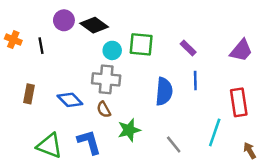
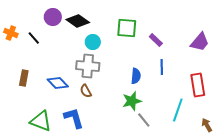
green square: (141, 44) -> (127, 28), moved
black line: (41, 46) -> (34, 38), turned -32
blue semicircle: (164, 91) -> (136, 76), size x0.7
green star: (129, 130) -> (132, 101), moved

